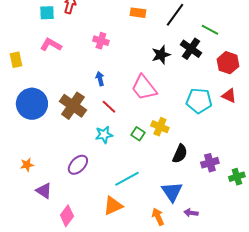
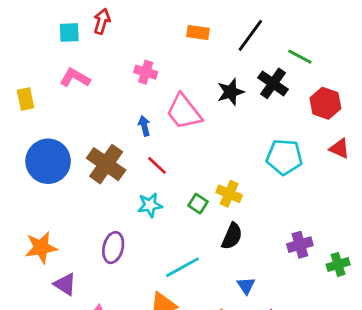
pink trapezoid: (144, 88) -> (184, 112), moved
red triangle: (229, 96) -> (339, 149), moved
black semicircle: (180, 154) -> (232, 236), moved
orange star: (27, 165) -> (41, 248), size x1.6
purple ellipse: (78, 165) -> (113, 248), turned -30
blue triangle: (172, 192) -> (246, 286), size x0.6

